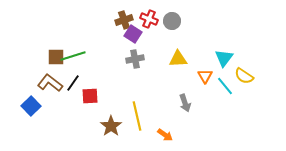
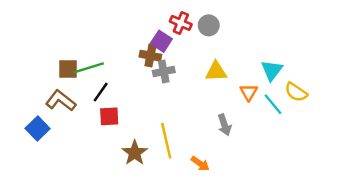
brown cross: (124, 20) -> (150, 56), moved, turned 30
black line: (73, 83) -> (101, 92), moved

